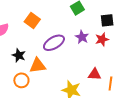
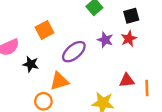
orange square: (32, 21) -> (44, 30), turned 35
black star: (19, 55) -> (31, 64), moved

